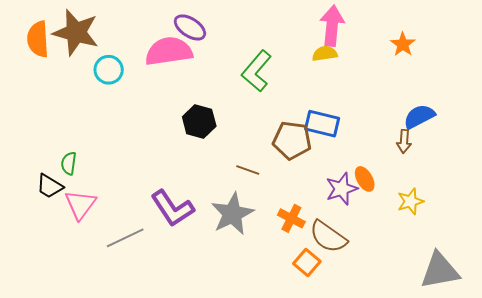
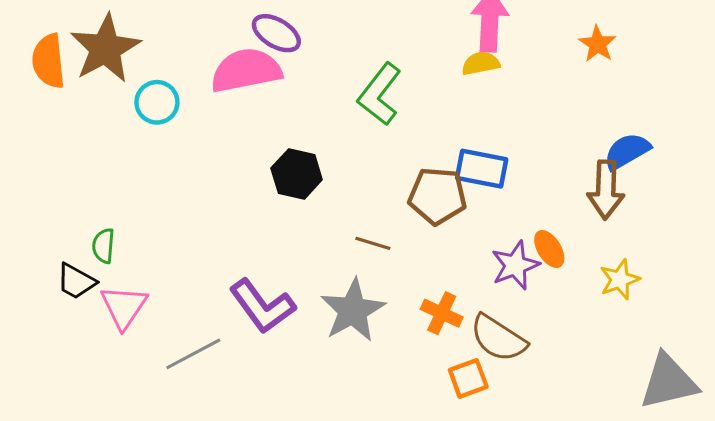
brown star: (76, 32) -> (105, 48), turned 30
brown arrow: (404, 141) -> (606, 190), size x1.6
orange square: (307, 262) -> (468, 378), turned 32

